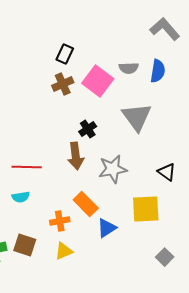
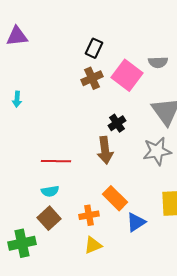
gray star: (113, 169) -> (157, 151), moved
brown square: (25, 245) -> (49, 218), moved, turned 30

